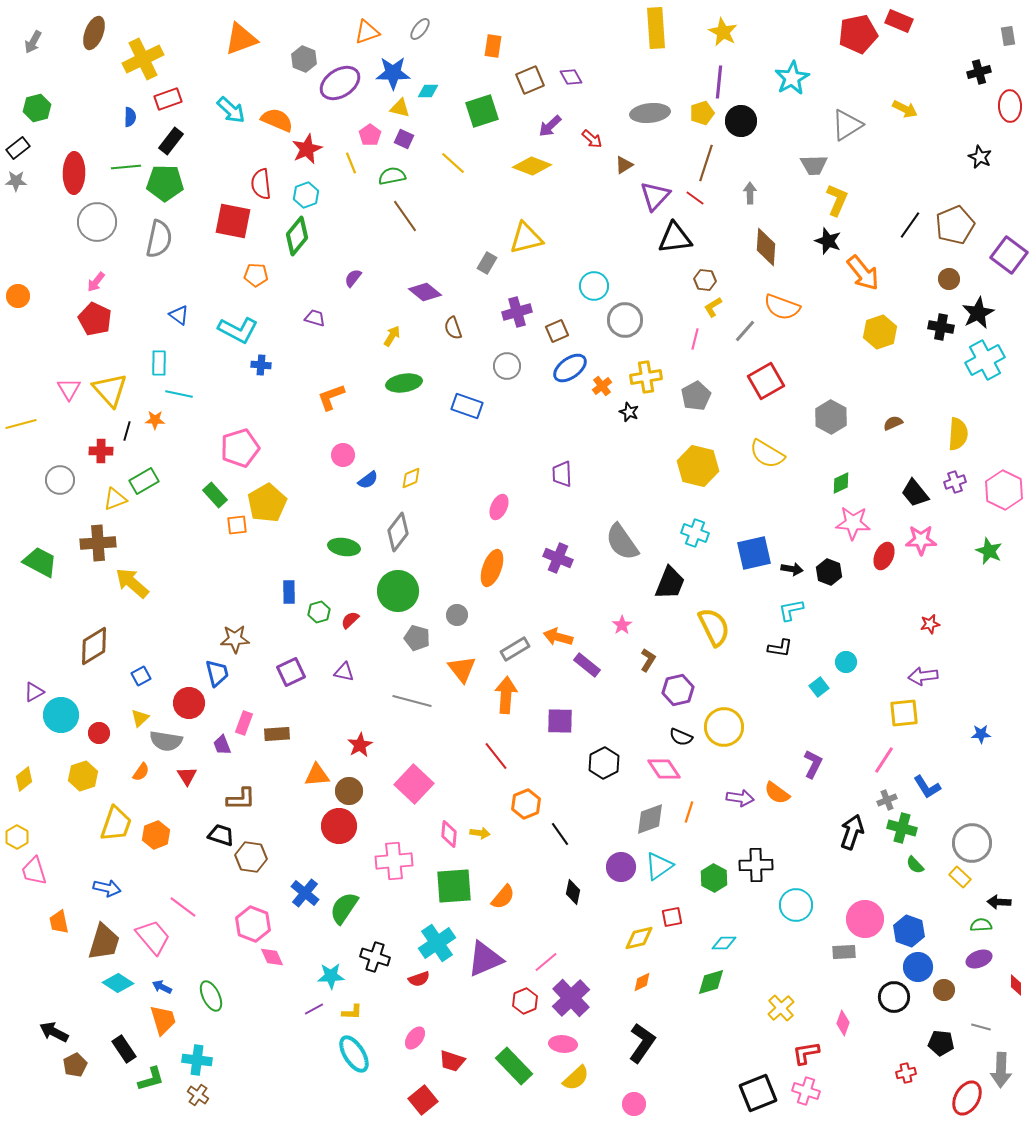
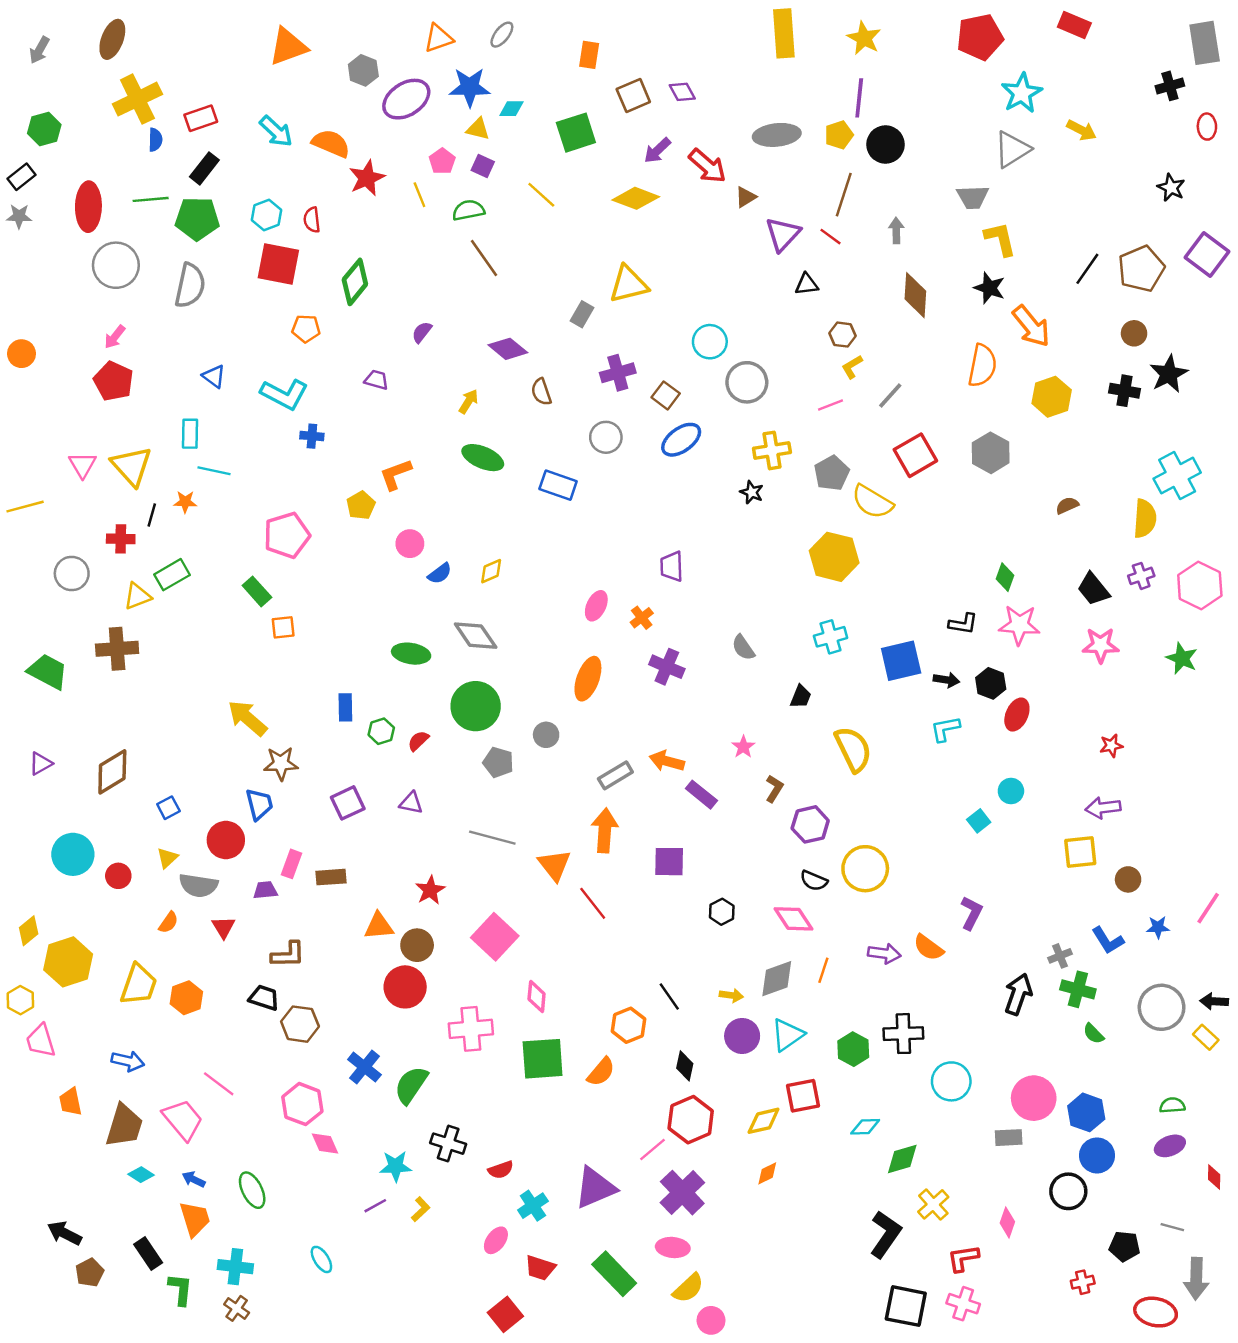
red pentagon: (858, 34) -> (980, 37), moved
gray rectangle: (1008, 36) -> (1205, 43), size x1.8
yellow cross: (143, 59) -> (137, 99), moved
cyan star: (792, 78) -> (1022, 93), moved
red ellipse: (1010, 106) -> (1207, 127), size x0.7
red arrow: (592, 139) -> (707, 166), size x1.6
red semicircle: (261, 184) -> (312, 220), size x0.7
cyan hexagon: (306, 195) -> (266, 215), moved
yellow L-shape: (837, 200) -> (1000, 239), turned -36
black triangle: (675, 238) -> (807, 284), size x0.6
purple square: (1009, 255) -> (1207, 254), moved
orange semicircle: (782, 307) -> (982, 366), moved, turned -99
brown square: (557, 331) -> (666, 395), turned -30
pink line: (695, 339) -> (831, 405), turned 55
cyan cross: (985, 360) -> (1177, 476), moved
green ellipse: (404, 383) -> (483, 458), turned 32
orange cross: (602, 386) -> (642, 618), moved
gray hexagon: (831, 417) -> (991, 453), moved
yellow semicircle: (767, 454) -> (872, 502), moved
green diamond: (841, 483) -> (1005, 577), turned -45
yellow pentagon: (267, 503) -> (361, 505), moved, size x0.6
gray diamond: (398, 532) -> (476, 636), turned -72
cyan cross: (695, 533) -> (831, 637), turned -36
gray semicircle: (622, 542) -> (743, 648), size x0.6
red ellipse: (884, 556) -> (1017, 715), moved
yellow arrow: (132, 583) -> (247, 718), moved
black trapezoid: (670, 583) -> (801, 697), size x0.6
black L-shape: (780, 648) -> (963, 624), moved
orange triangle: (462, 669) -> (554, 865), moved
purple triangle: (34, 692) -> (41, 764), moved
blue star: (981, 734) -> (1158, 927), moved
purple trapezoid: (222, 745) -> (265, 890), turned 105
pink line: (884, 760) -> (1208, 908), moved
black hexagon: (604, 763) -> (722, 912), size x0.7
yellow hexagon: (83, 776) -> (68, 962), moved, size x1.4
orange hexagon: (526, 804) -> (629, 1025), moved
yellow arrow: (480, 833) -> (731, 995), moved
yellow rectangle: (960, 877) -> (1206, 1037), moved
black arrow: (999, 902) -> (1214, 1001), moved
red square: (672, 917) -> (803, 1096), size x1.4
cyan cross: (437, 943) -> (533, 1206), moved, size x0.7
purple triangle: (485, 959) -> (595, 1188), moved
green diamond: (711, 982) -> (902, 1159), moved
cyan diamond: (118, 983) -> (141, 1175), size x0.7
brown circle: (944, 990) -> (1128, 879), moved
red hexagon: (525, 1001) -> (691, 1120), moved, size x1.5
yellow L-shape: (352, 1012) -> (421, 1209), turned -45
black L-shape: (642, 1043) -> (885, 1234), moved
cyan ellipse: (354, 1054) -> (321, 1259), moved, size x0.6
green L-shape: (151, 1079) -> (180, 1289), turned -68
black square: (758, 1093) -> (906, 1306), turned 33
red ellipse: (967, 1098) -> (1156, 1312), turned 72
pink circle: (634, 1104) -> (711, 1320), moved

